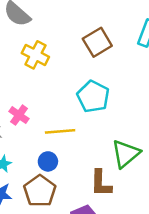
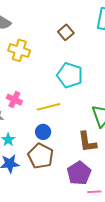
brown square: (97, 42) -> (66, 32), size x0.7

